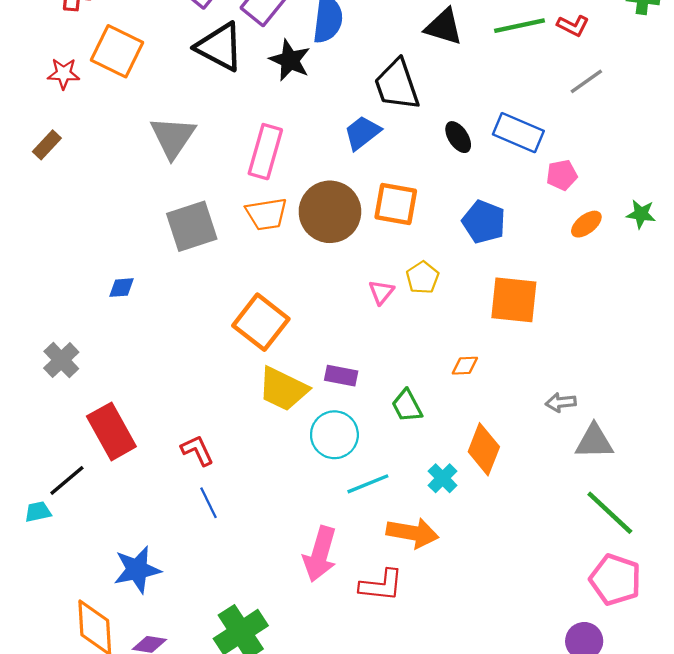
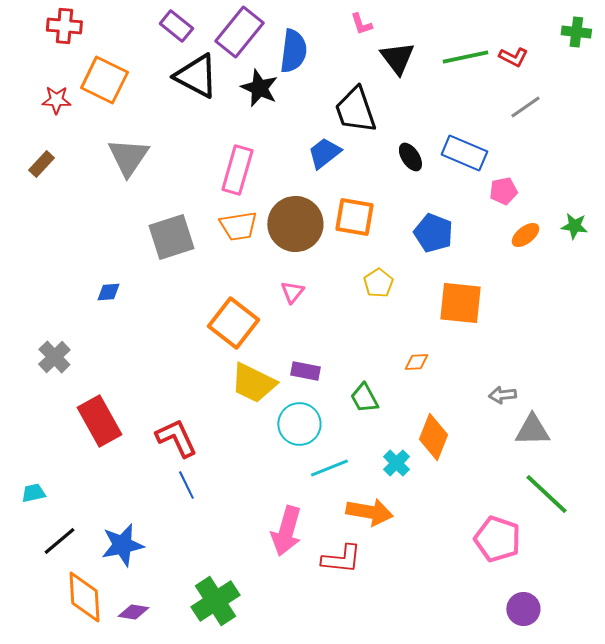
black triangle: (444, 27) -> (397, 58), turned 36
gray triangle: (173, 137) -> (128, 157), moved
pink triangle: (381, 292) -> (292, 292), moved
red L-shape: (197, 450) -> (176, 438), size x1.4
black line: (67, 480) -> (59, 541), moved
pink pentagon: (615, 580) -> (497, 539), moved

